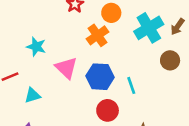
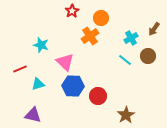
cyan cross: (149, 28) -> (131, 38), moved, size x0.6
blue hexagon: (100, 77) -> (73, 86), moved
cyan line: (131, 85) -> (125, 60), moved, turned -32

